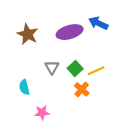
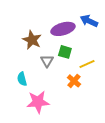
brown star: (28, 34) -> (32, 40), moved
green square: (75, 68) -> (65, 52), moved, turned -32
pink star: (42, 113) -> (38, 102), size x1.6

